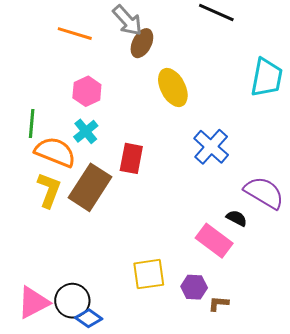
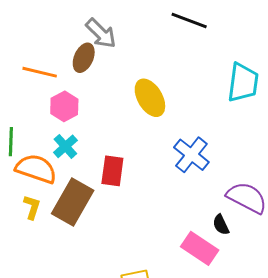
orange line: (75, 34) -> (40, 72), moved
brown ellipse: (142, 43) -> (84, 58), moved
yellow L-shape: (49, 190) -> (32, 207), size x0.7
black semicircle: (237, 218) -> (221, 225), turned -140

